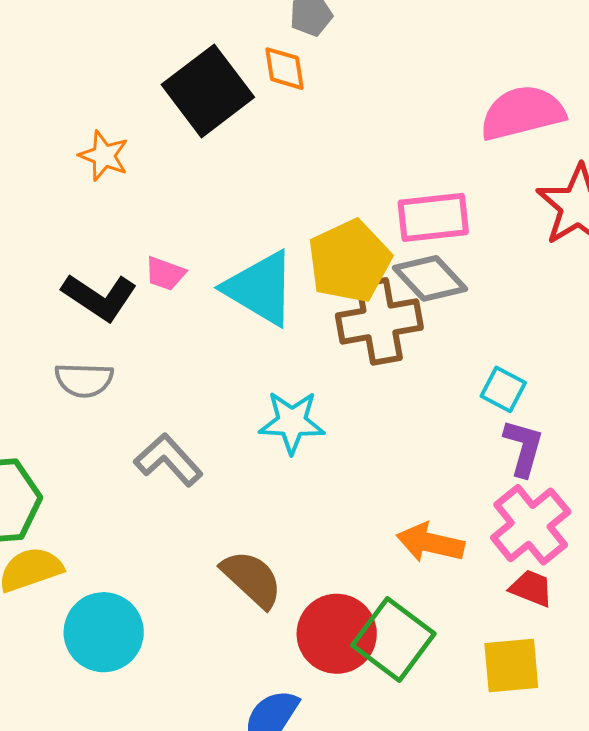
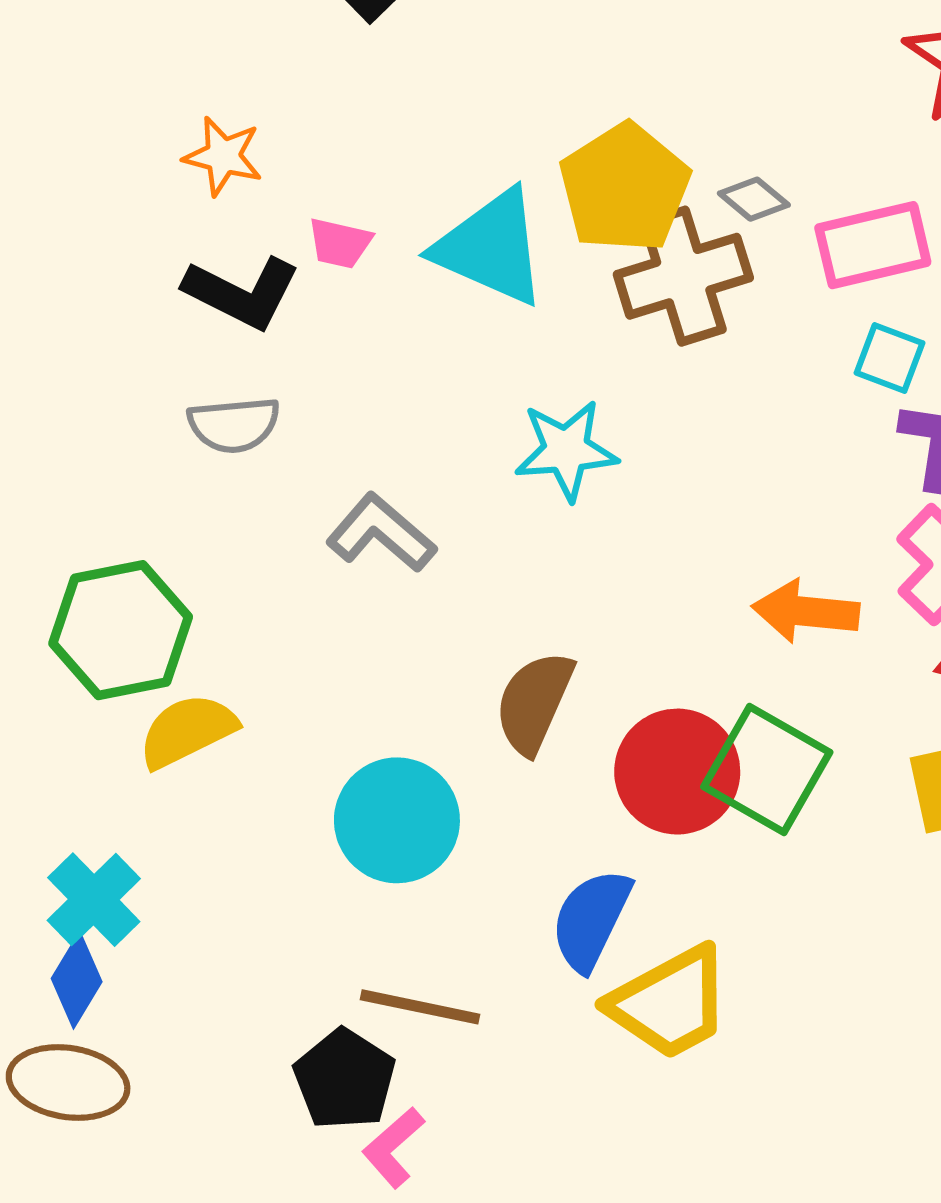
orange star: (104, 156) -> (223, 156), moved
pink rectangle: (433, 217) -> (873, 245), moved
gray diamond: (430, 278) -> (754, 199), size x0.6
brown semicircle: (252, 579) -> (534, 702), turned -102
cyan circle: (104, 632) -> (397, 820), moved

